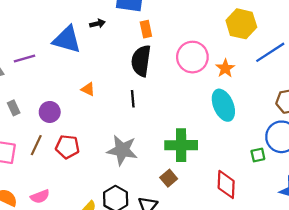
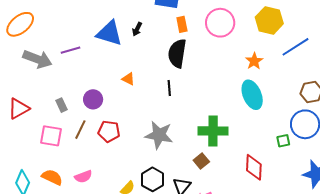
black arrow: (97, 24) -> (137, 29), moved, turned 128
pink circle: (192, 57) -> (220, 23), moved
gray rectangle: (14, 108) -> (62, 105), moved

